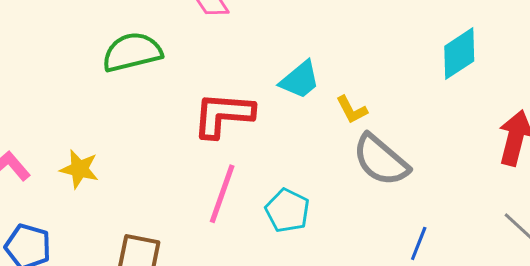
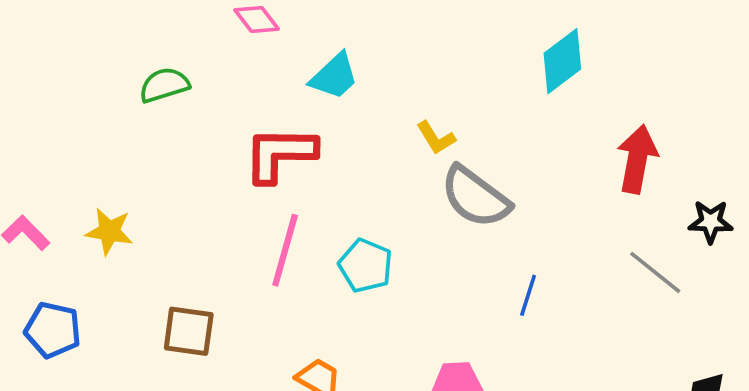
green semicircle: (132, 52) -> (164, 85), size x0.7
cyan trapezoid: (300, 80) -> (334, 76), moved

